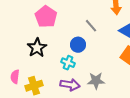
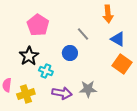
cyan cross: (68, 63) -> (46, 71), moved

